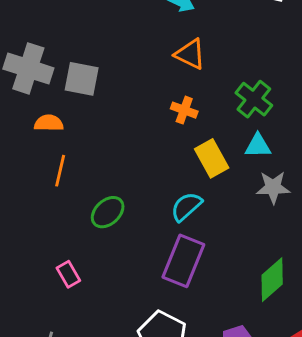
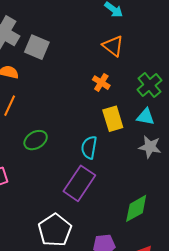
cyan semicircle: (186, 207) -> (89, 147), turned -50

